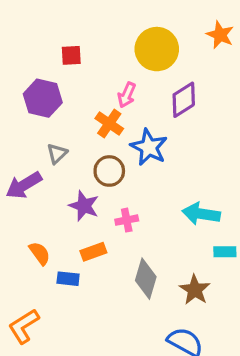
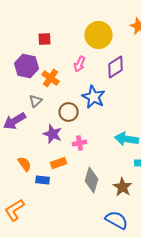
orange cross: (109, 123) -> (51, 78), moved

